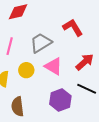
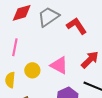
gray trapezoid: (41, 43) -> (48, 17), moved

